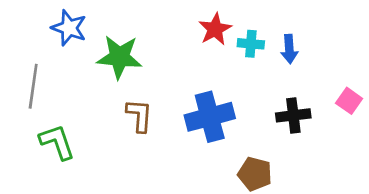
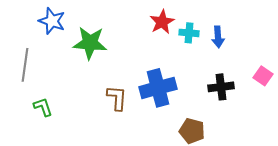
brown L-shape: (139, 115) -> (117, 98), moved
green L-shape: (57, 142) -> (43, 107), size x0.7

